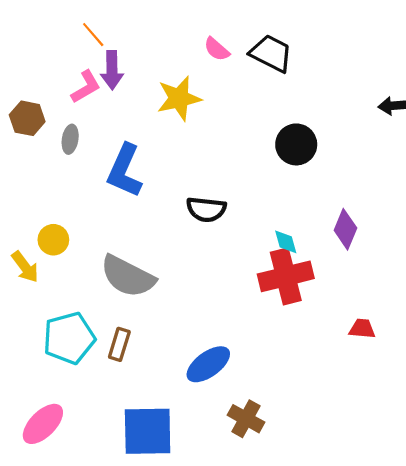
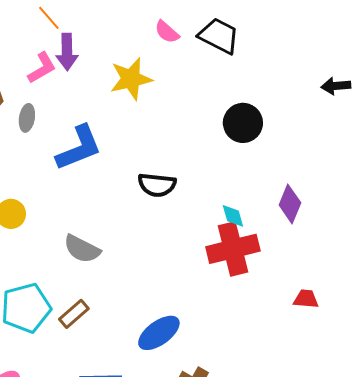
blue L-shape: (125, 171) -> (79, 148), turned -136
gray semicircle: (128, 276) -> (82, 249), size x0.7
brown rectangle: (119, 344) -> (74, 314), turned 32

